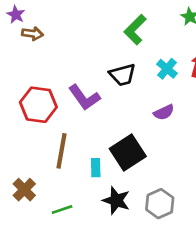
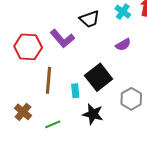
gray hexagon: (160, 204) -> (131, 99), moved

